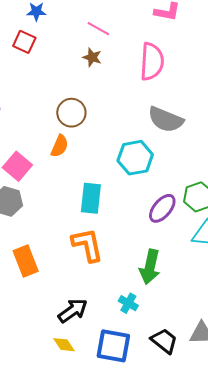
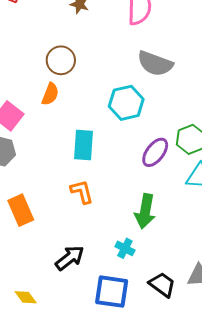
orange L-shape: (87, 245) -> (82, 192), size x0.7
yellow diamond: (64, 345) -> (26, 297), moved

